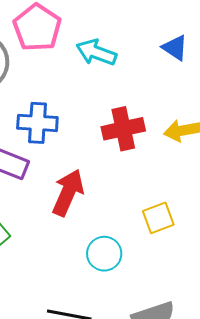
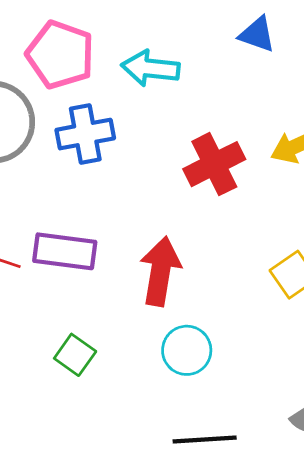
blue cross: (37, 123) -> (85, 134), moved
cyan circle: (104, 254) -> (187, 350), moved

